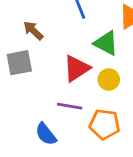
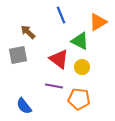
red triangle: (77, 68) -> (59, 59), turned -50
blue semicircle: (46, 134) -> (24, 106), moved

